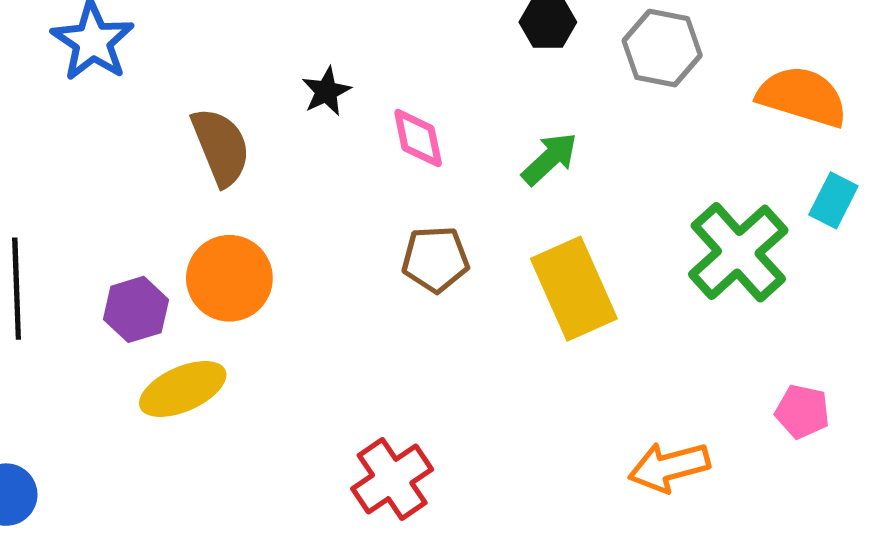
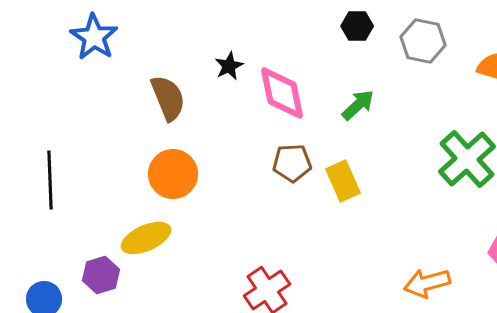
pink diamond: (418, 138) -> (282, 93), size x1.5
yellow rectangle: (574, 289) -> (343, 181), moved, size x0.7
purple hexagon: (136, 309) -> (101, 275), moved

